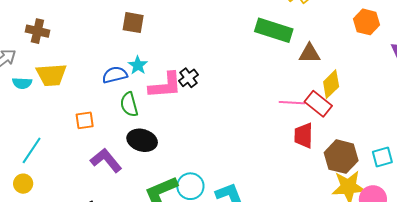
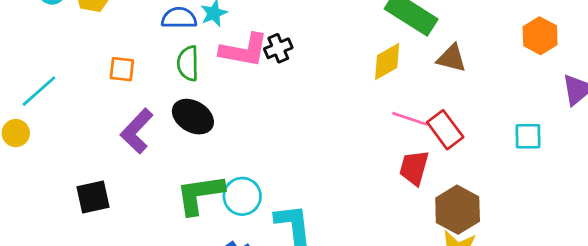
yellow diamond: (331, 84) -> (387, 61), moved
cyan square: (382, 157) -> (528, 136), moved
purple L-shape: (106, 160) -> (137, 131), turned -112

